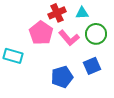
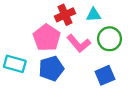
blue pentagon: (62, 77) -> (51, 68), moved

